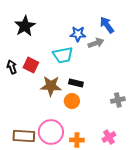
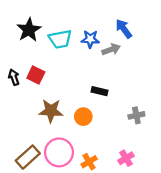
cyan trapezoid: (63, 55) -> (60, 39), moved
black rectangle: (76, 83) -> (99, 91), moved
brown star: (51, 86) -> (51, 111), moved
brown rectangle: (24, 136) -> (28, 157), turned -45
orange cross: (77, 140) -> (89, 162), turned -32

